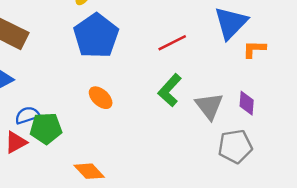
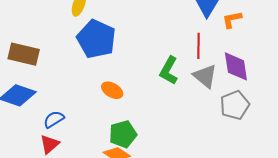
red line: (172, 43) -> (198, 46), moved, turned -50
purple diamond: (247, 103) -> (236, 66), size x1.5
green pentagon: (46, 128) -> (123, 134), moved

